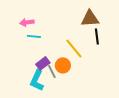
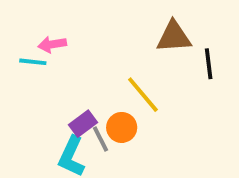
cyan line: (34, 36) -> (33, 62), moved
black line: (97, 36) -> (209, 64), moved

